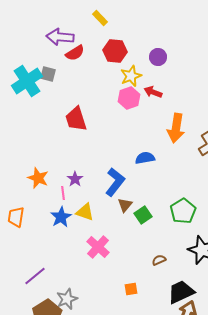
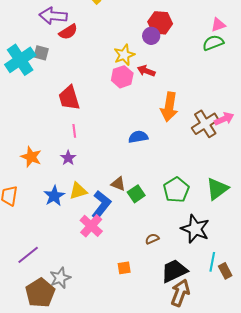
red hexagon: (115, 51) -> (160, 23), moved
blue L-shape: (115, 182) -> (101, 205), moved
pink line: (63, 193) -> (74, 131), moved
brown triangle: (125, 205) -> (118, 184), turned -49
yellow triangle: (85, 212) -> (78, 191), turned -36

